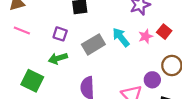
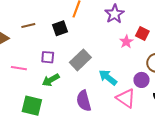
pink line: (22, 30) -> (19, 68), moved
cyan arrow: (121, 37) -> (108, 77), moved

